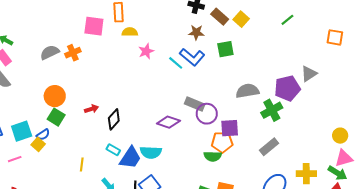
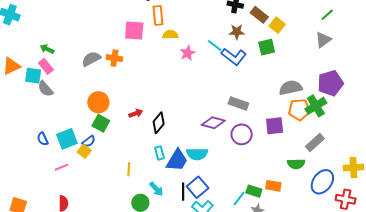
yellow square: (241, 19) -> (277, 25), moved
orange cross: (73, 53) -> (114, 58), turned 35
cyan line: (176, 63) -> (215, 46), moved
gray triangle: (309, 74) -> (323, 40), moved
purple circle: (207, 114) -> (242, 134), moved
orange pentagon: (222, 142) -> (299, 110), moved
cyan rectangle: (113, 150) -> (160, 153), turned 48
green semicircle: (213, 156) -> (296, 164), moved

